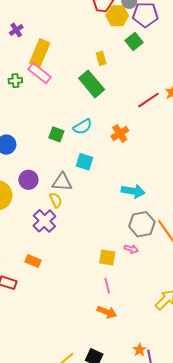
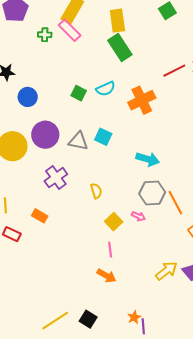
yellow rectangle: (101, 58) -> (117, 21), moved, size x1.6
orange cross: (120, 133) -> (142, 100), size x1.5
cyan square: (84, 162) -> (103, 137), moved
purple circle: (28, 180) -> (45, 135), size x1.4
yellow semicircle: (56, 200) -> (96, 191), moved
yellow square: (107, 257) -> (114, 222), turned 30

